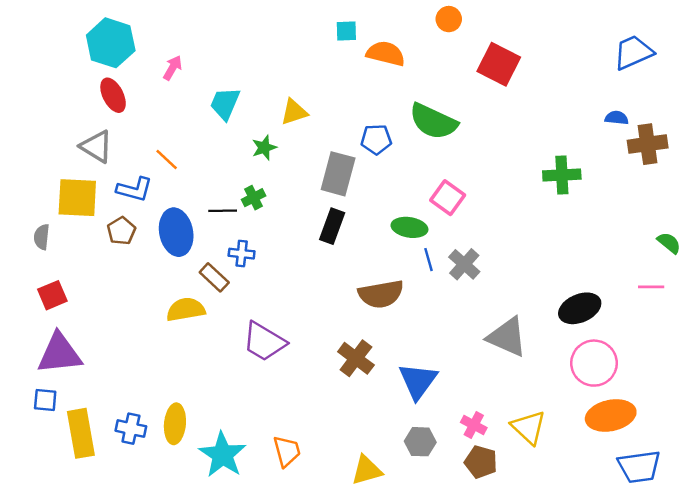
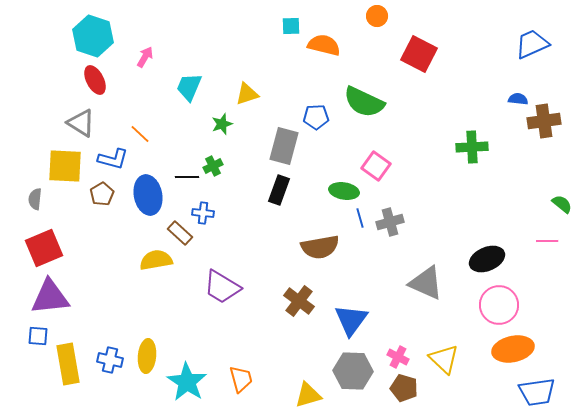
gray cross: (464, 264) -> (390, 222), turned 32
red square: (52, 295) -> (44, 248), size x1.5
gray hexagon: (420, 442) -> (353, 371), size x1.5

